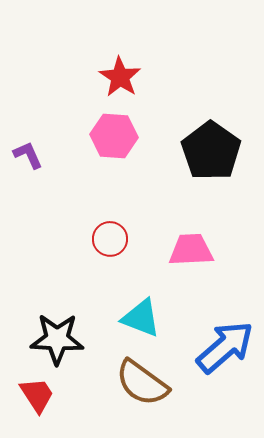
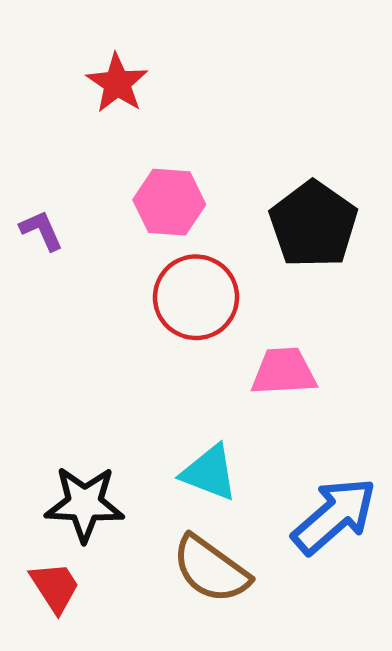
red star: (120, 77) -> (117, 83), moved
red circle: (110, 239) -> (196, 297), moved, size x1.6

